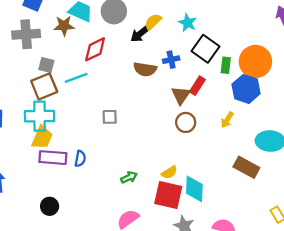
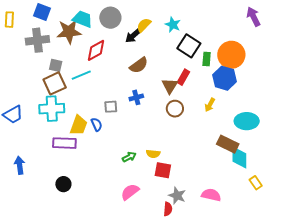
brown star: (64, 26) -> (69, 32), size x1.4
blue cross: (171, 60) -> (136, 97), moved
brown semicircle: (145, 69) -> (139, 65), turned -42
yellow trapezoid: (42, 137) -> (79, 125), moved
blue semicircle: (80, 159) -> (97, 124), moved, turned -32
yellow semicircle: (169, 172) -> (153, 154), moved, turned 40
cyan diamond: (194, 189) -> (239, 157), moved
red square: (168, 195) -> (163, 170), size x0.7

